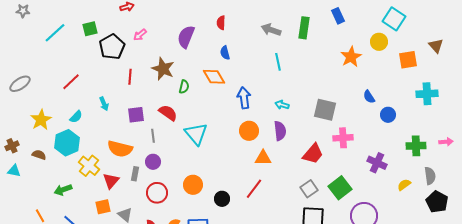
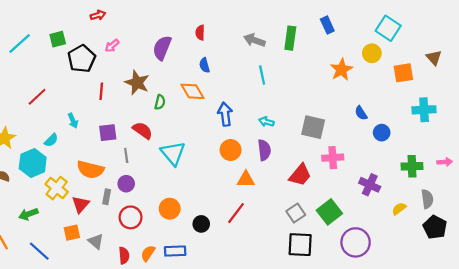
cyan semicircle: (76, 117) -> (51, 140), moved

